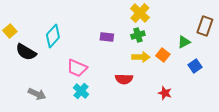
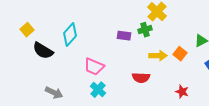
green cross: (138, 35) -> (145, 30), moved

